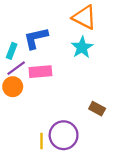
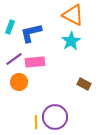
cyan rectangle: (12, 51) -> (10, 27), moved
orange circle: (13, 87) -> (19, 82), moved
brown rectangle: (97, 109) -> (84, 84), moved

